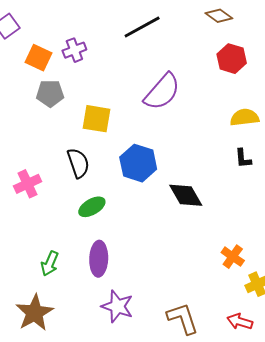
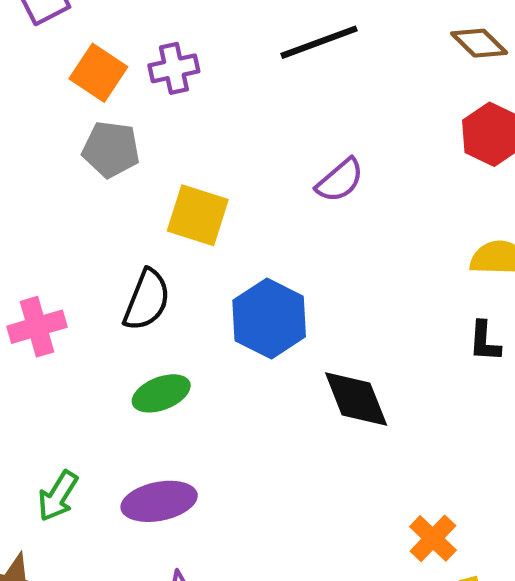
purple semicircle: (162, 92) -> (340, 180), size x0.6
black semicircle: (78, 163) -> (147, 300), turned 32
purple ellipse: (99, 259) -> (159, 501), turned 68

